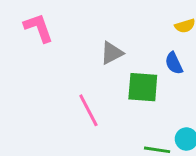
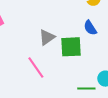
gray triangle: (112, 53) -> (47, 37), moved

